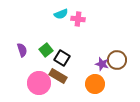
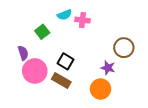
green square: (46, 50) -> (42, 32), moved
brown circle: (117, 60) -> (124, 48), moved
pink circle: (39, 83) -> (35, 71), moved

